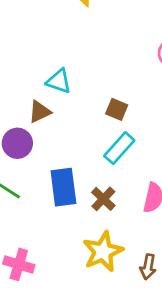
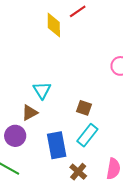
cyan triangle: (59, 81) -> (42, 90), turned 42
blue rectangle: (63, 187) -> (57, 145), moved

